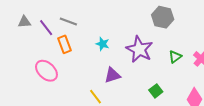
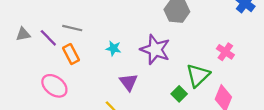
green triangle: (175, 57) -> (198, 75), moved, size x1.6
purple triangle: (112, 75) -> (129, 82), turned -42

